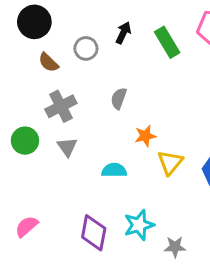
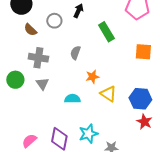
green rectangle: (167, 42) -> (106, 32), moved
gray cross: (61, 106) -> (38, 58), turned 36
yellow triangle: (170, 162) -> (108, 94), turned -36
pink semicircle: (27, 227) -> (29, 141), moved

